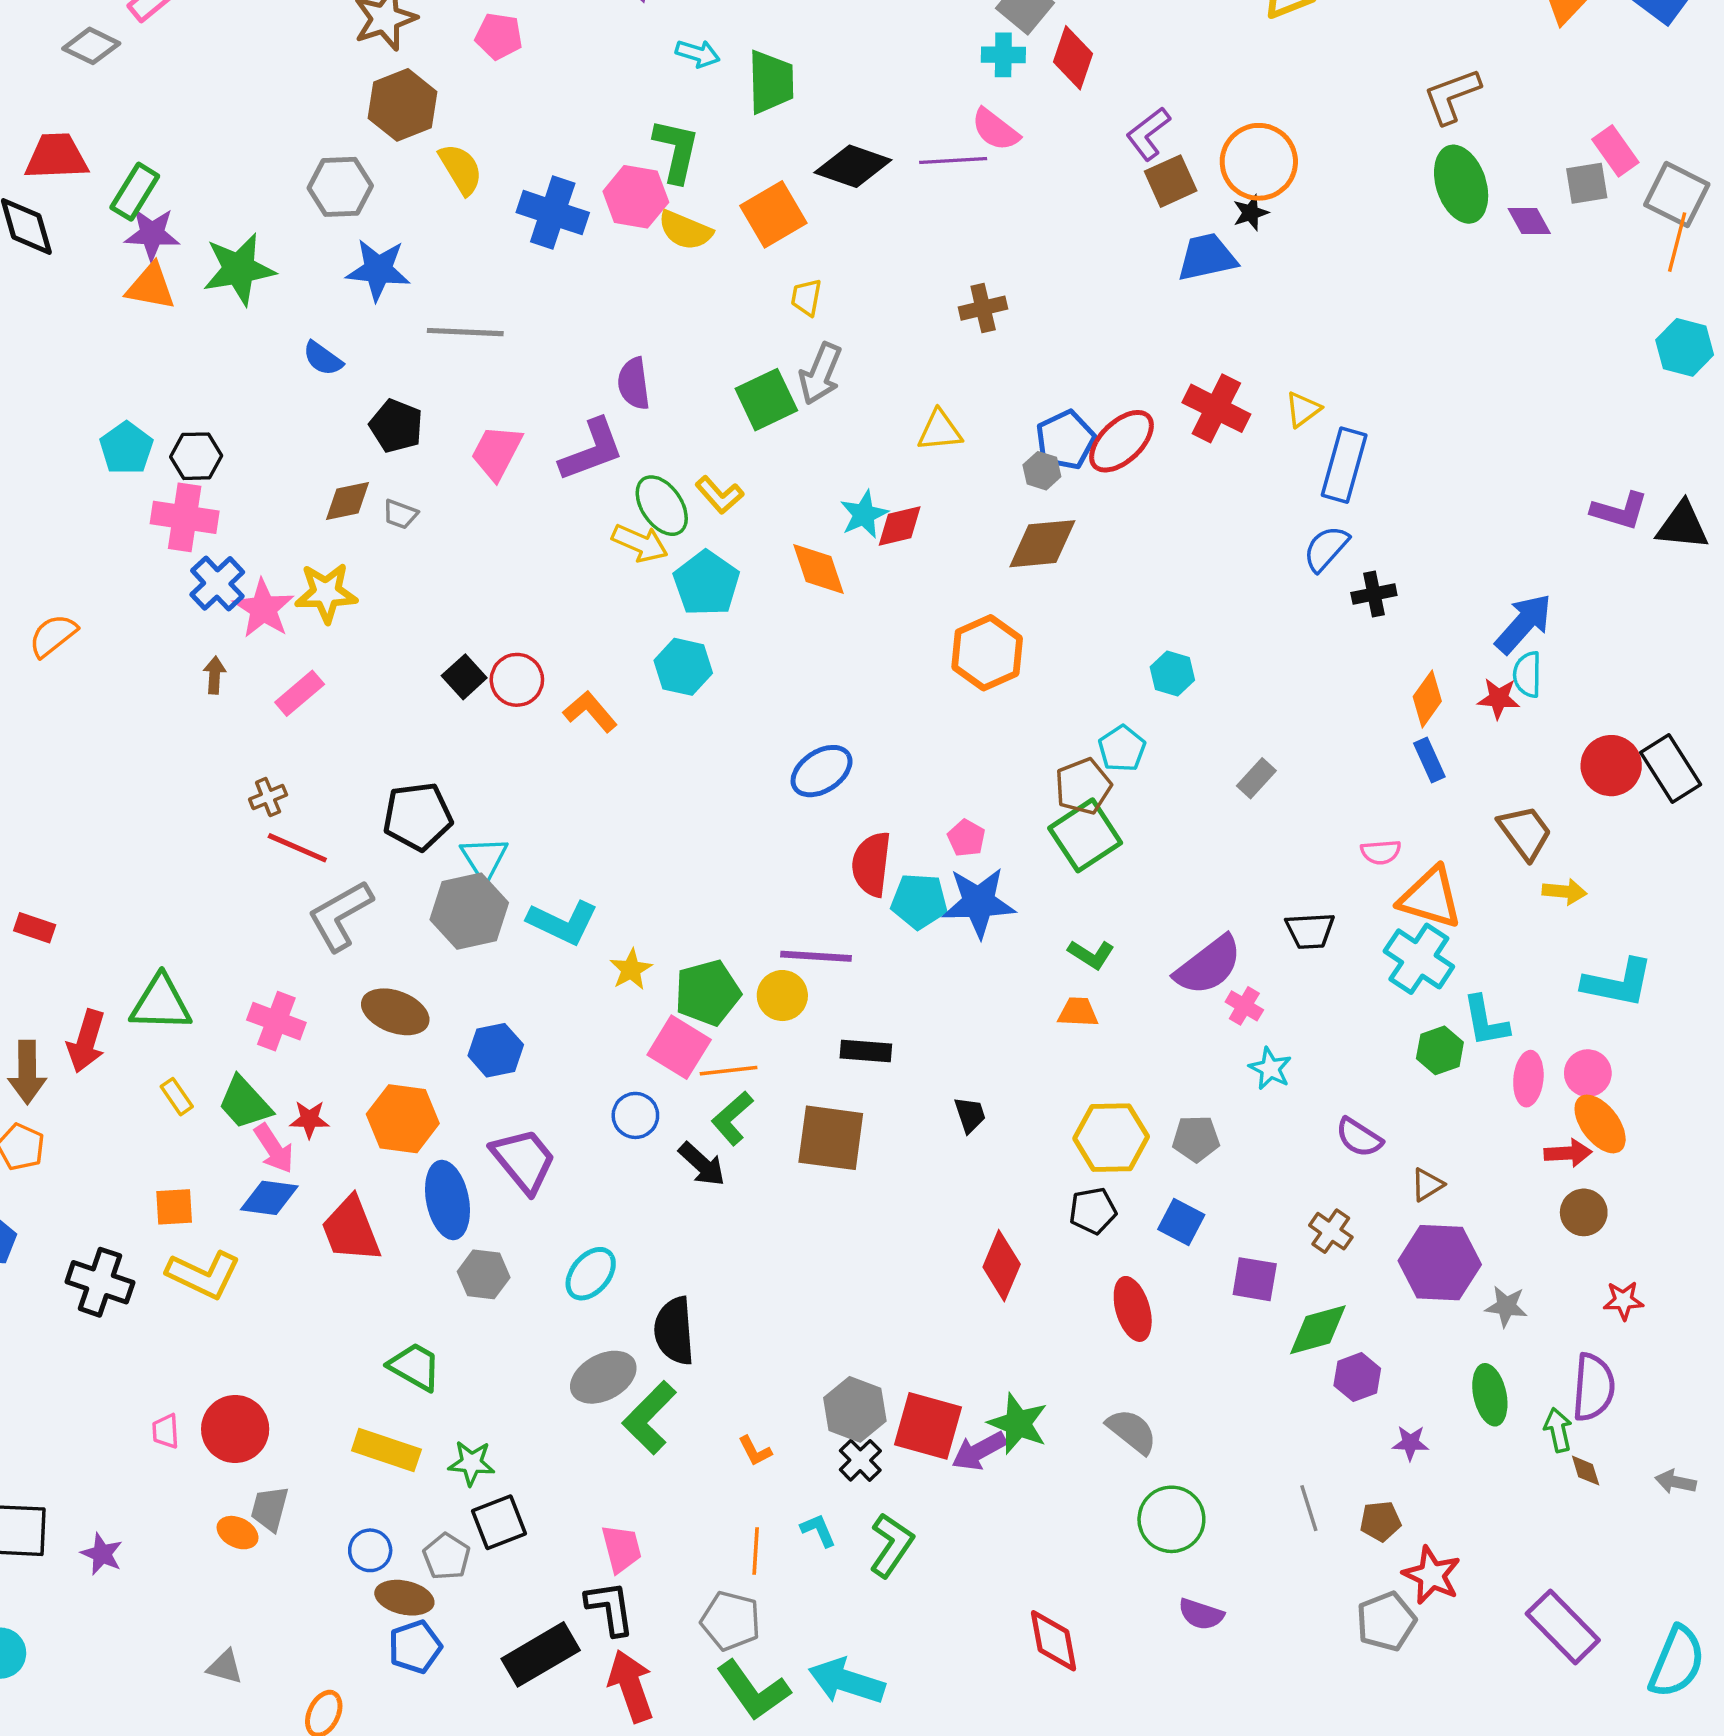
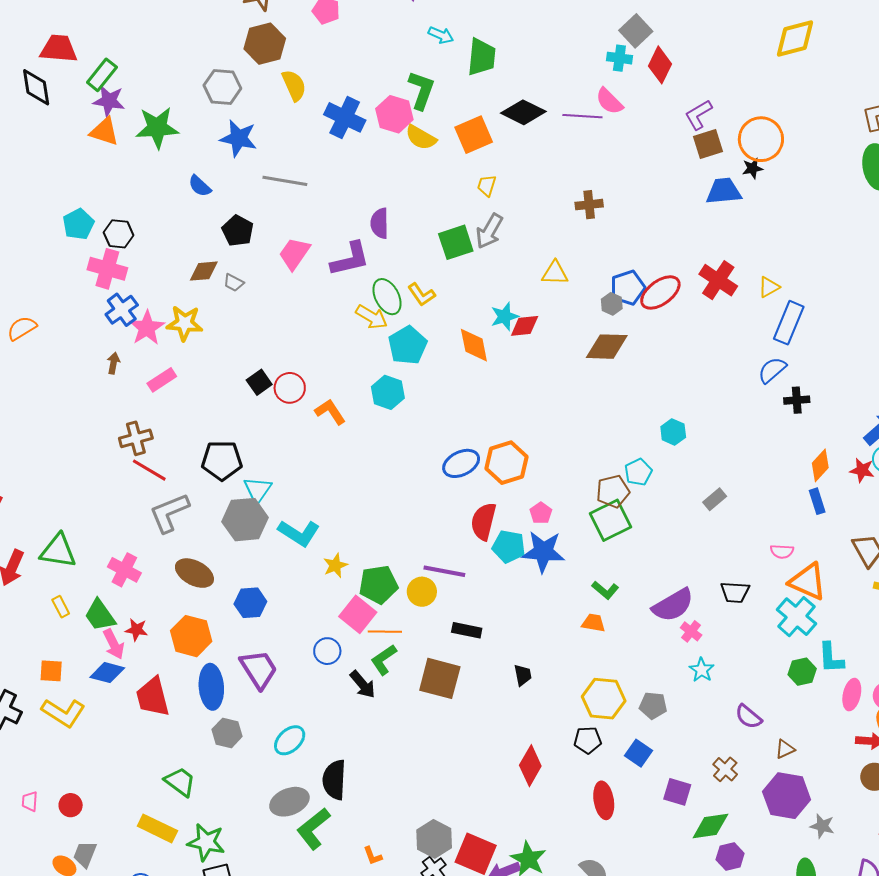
orange hexagon: (987, 653) -> (506, 463), moved
brown cross: (268, 797) -> (136, 438), size x1.5
red circle: (235, 1429) -> (71, 805), size x0.6
green star: (471, 1463) -> (206, 842), size x1.4

